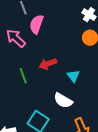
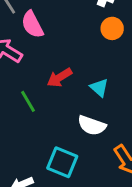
pink semicircle: (37, 24) -> (32, 25), turned -36

